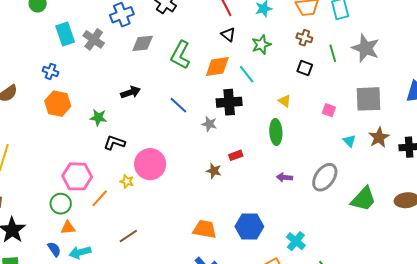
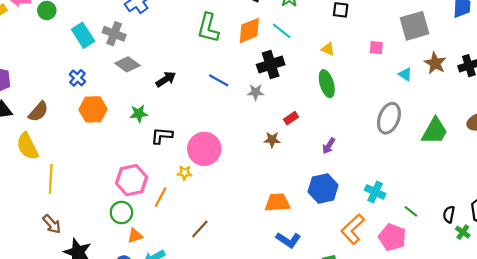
gray diamond: (143, 43) -> (127, 64), moved, turned 55
blue cross: (51, 71) -> (77, 78), turned 35
purple arrow: (284, 177) -> (329, 146), moved, turned -49

